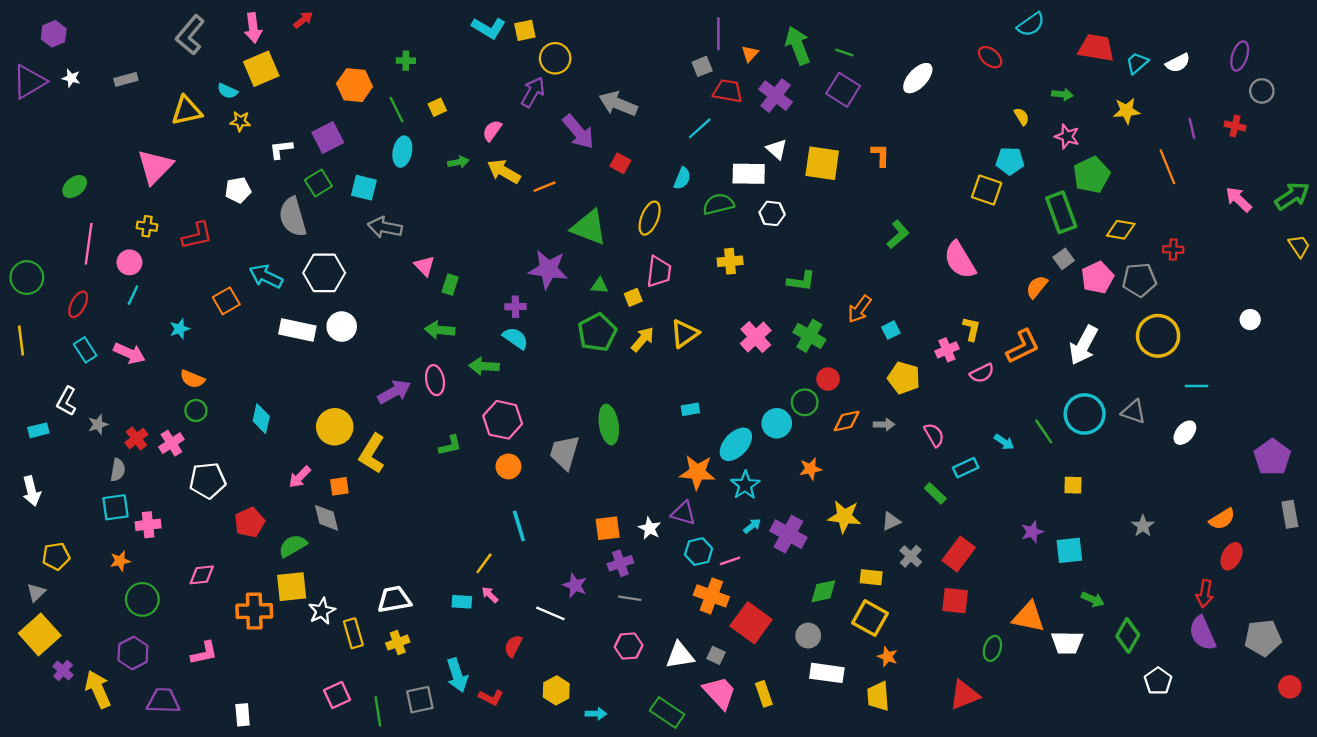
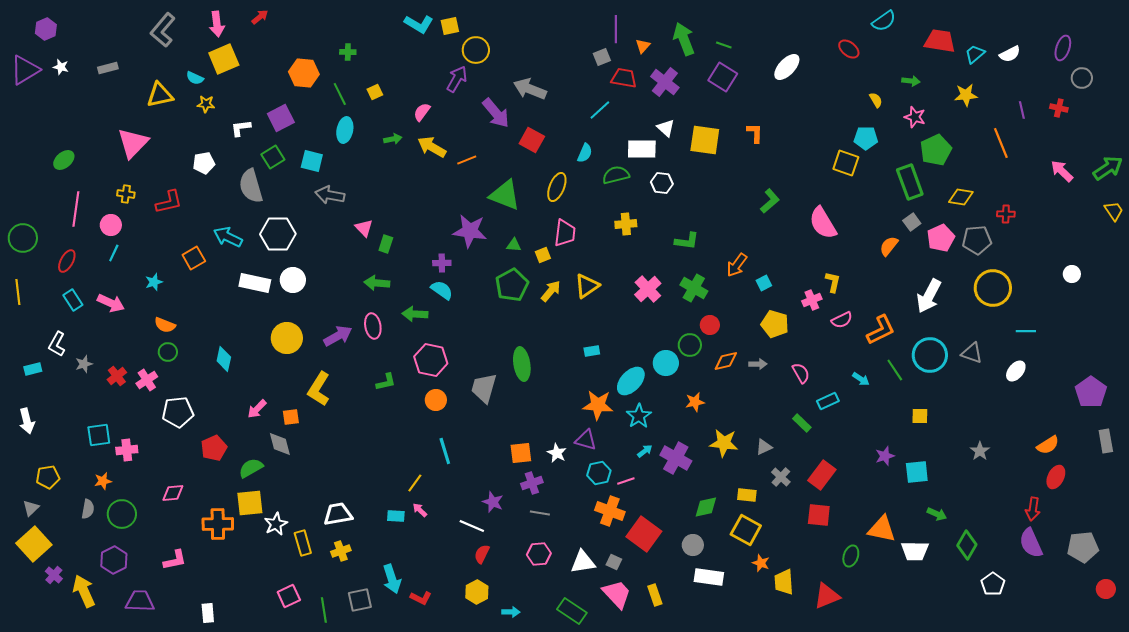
red square: (620, 163) -> (532, 140), size x1.4
orange L-shape: (1023, 346) -> (881, 330), moved
yellow circle: (335, 427) -> (287, 338), moved
gray semicircle: (118, 470) -> (88, 509), moved
red semicircle: (513, 646) -> (482, 554), moved
yellow trapezoid: (878, 696) -> (784, 582), moved

